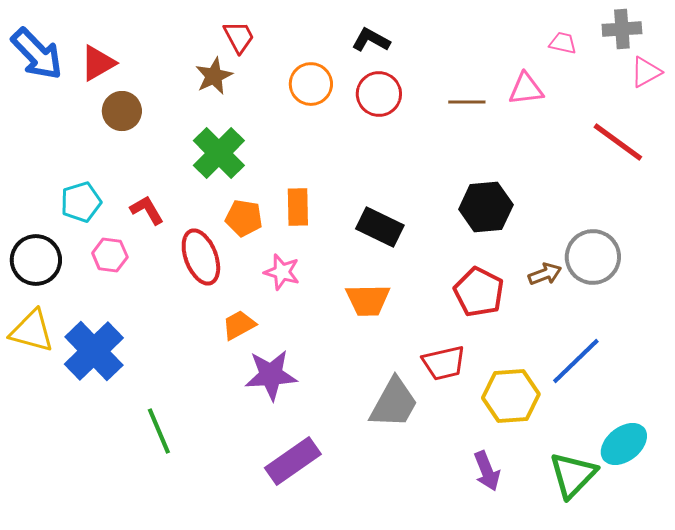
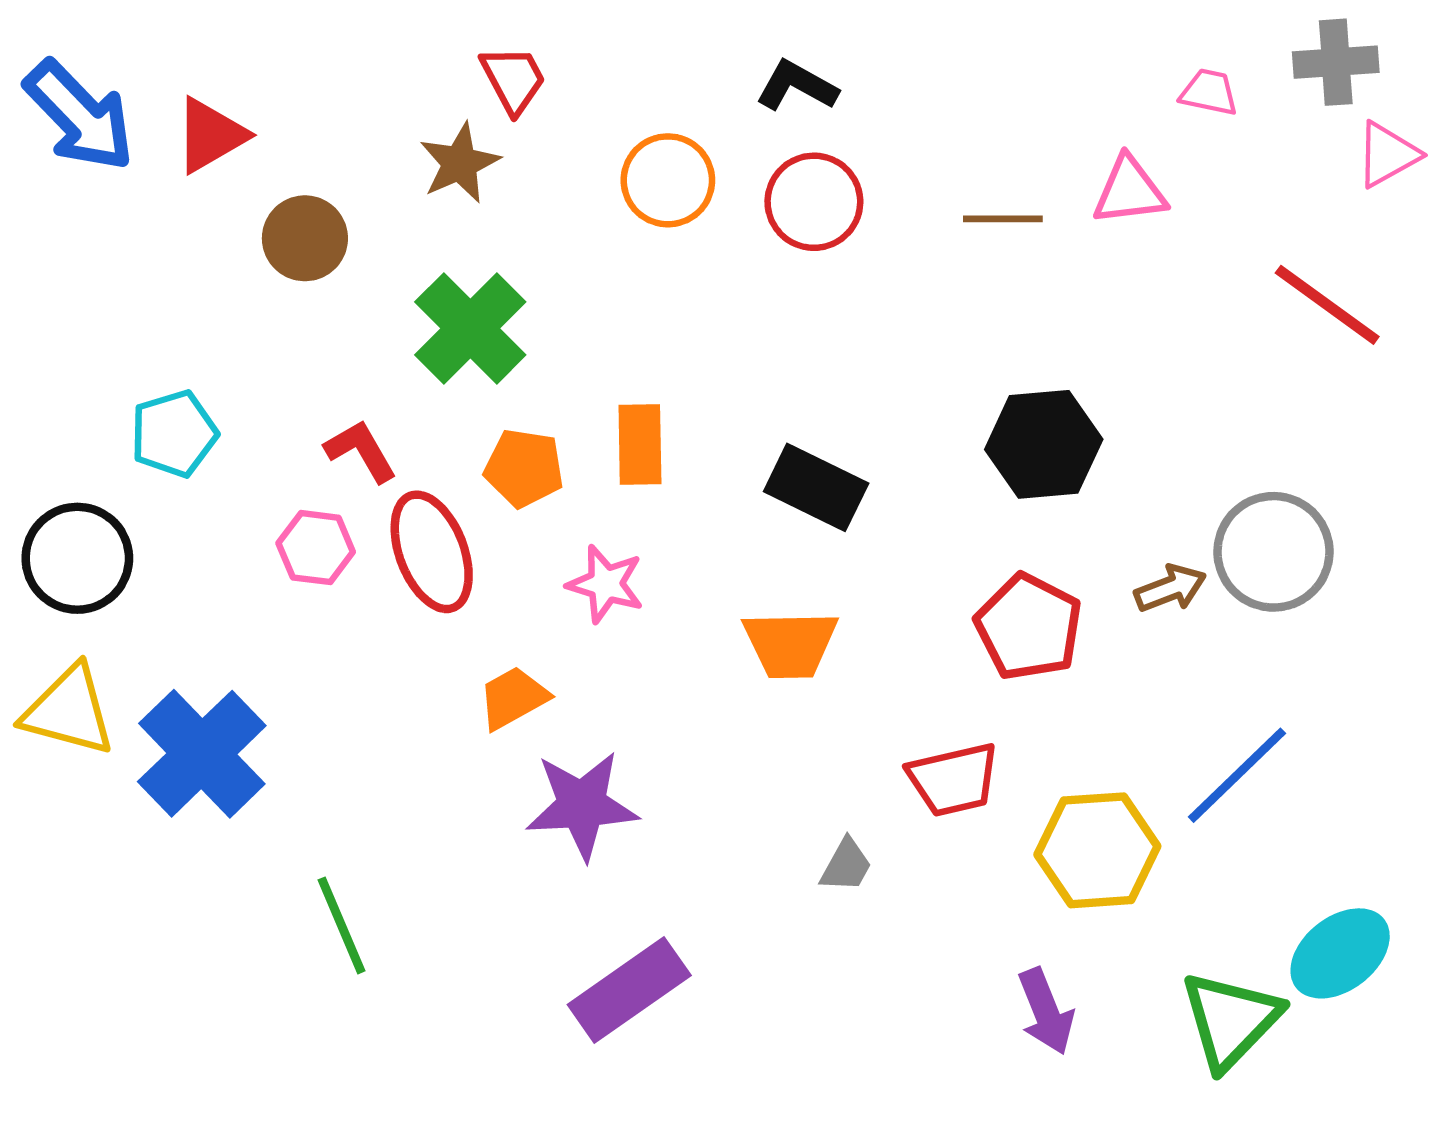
brown circle: (122, 111) -> (305, 238), moved
red L-shape: (147, 210) -> (361, 451), moved
pink hexagon: (110, 255) -> (316, 548), moved
gray trapezoid: (394, 403) -> (846, 865), size x0.5

